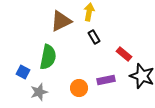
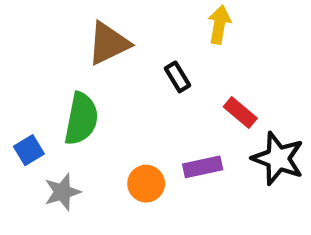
yellow arrow: (89, 12) -> (219, 25), moved
blue square: (23, 72) -> (29, 150), turned 32

